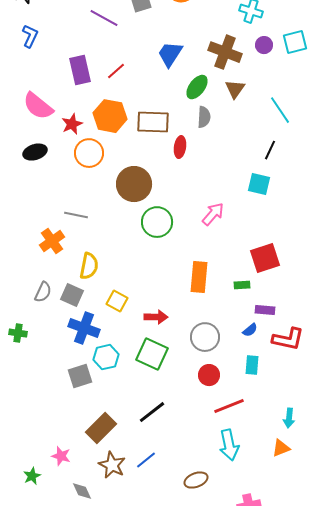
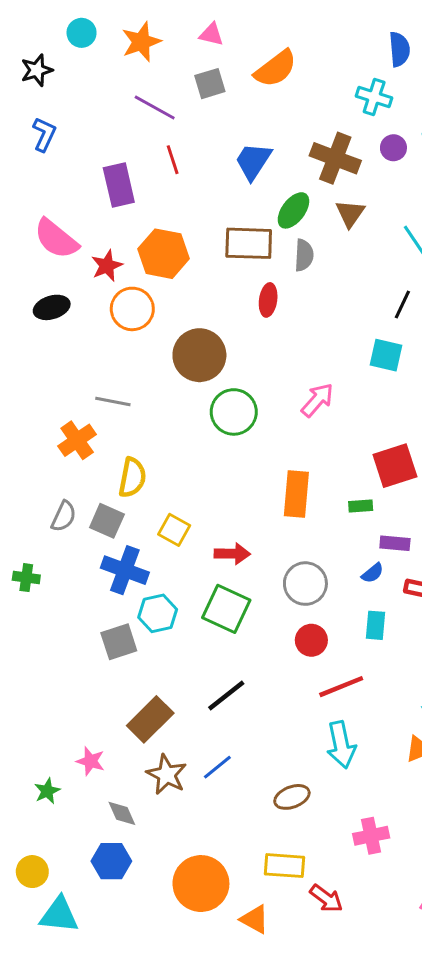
red line: (116, 71) -> (173, 160), moved, turned -66
brown rectangle: (153, 122) -> (249, 243), moved

